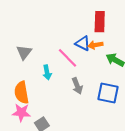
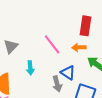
blue triangle: (83, 43) -> (68, 73), moved
pink line: (67, 58) -> (52, 44), moved

